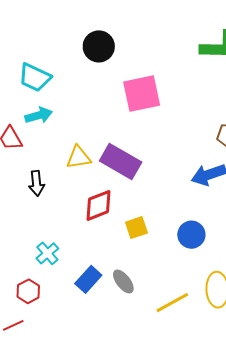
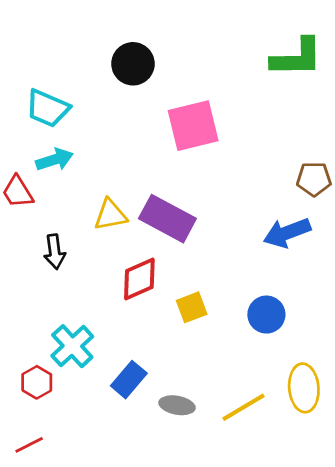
cyan cross: (47, 253) -> (72, 346), size x1.4
gray ellipse: (123, 282) -> (177, 405), moved, turned -40
red hexagon: (28, 291) -> (37, 382), moved

